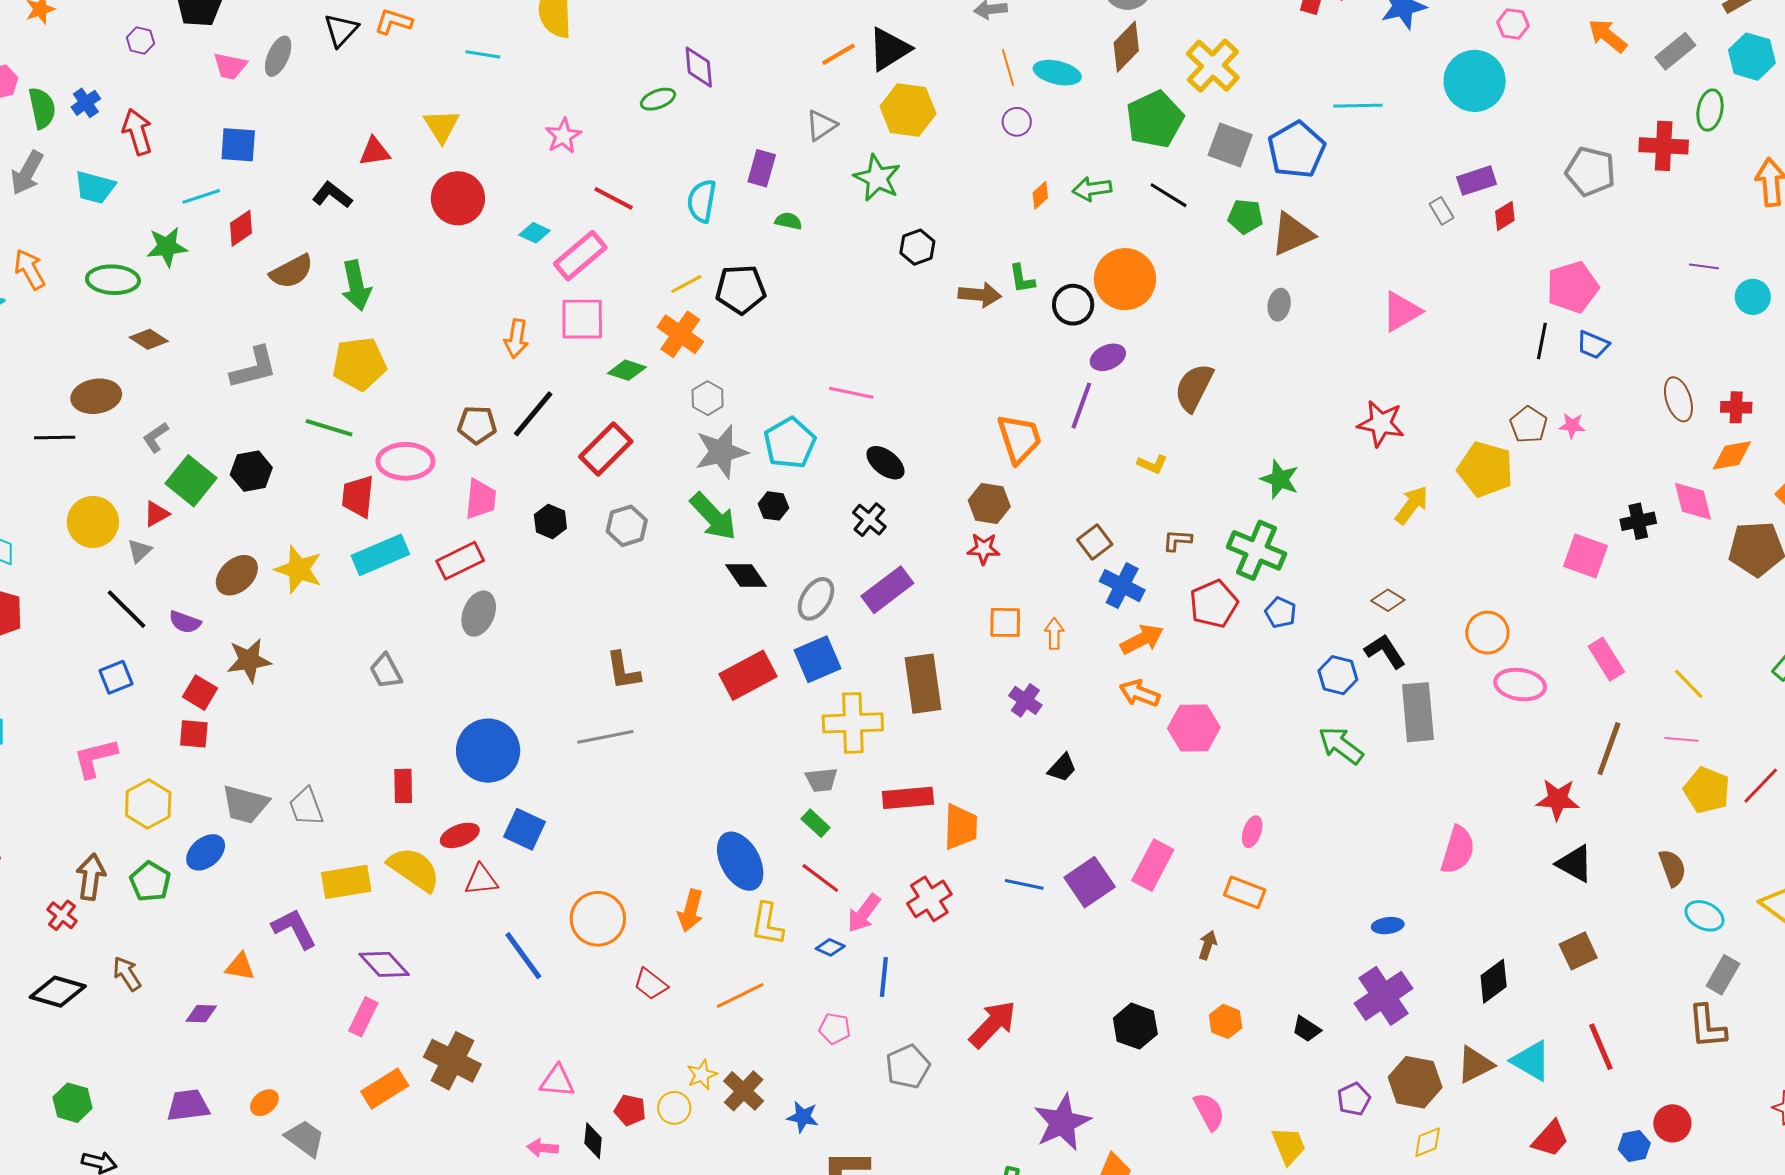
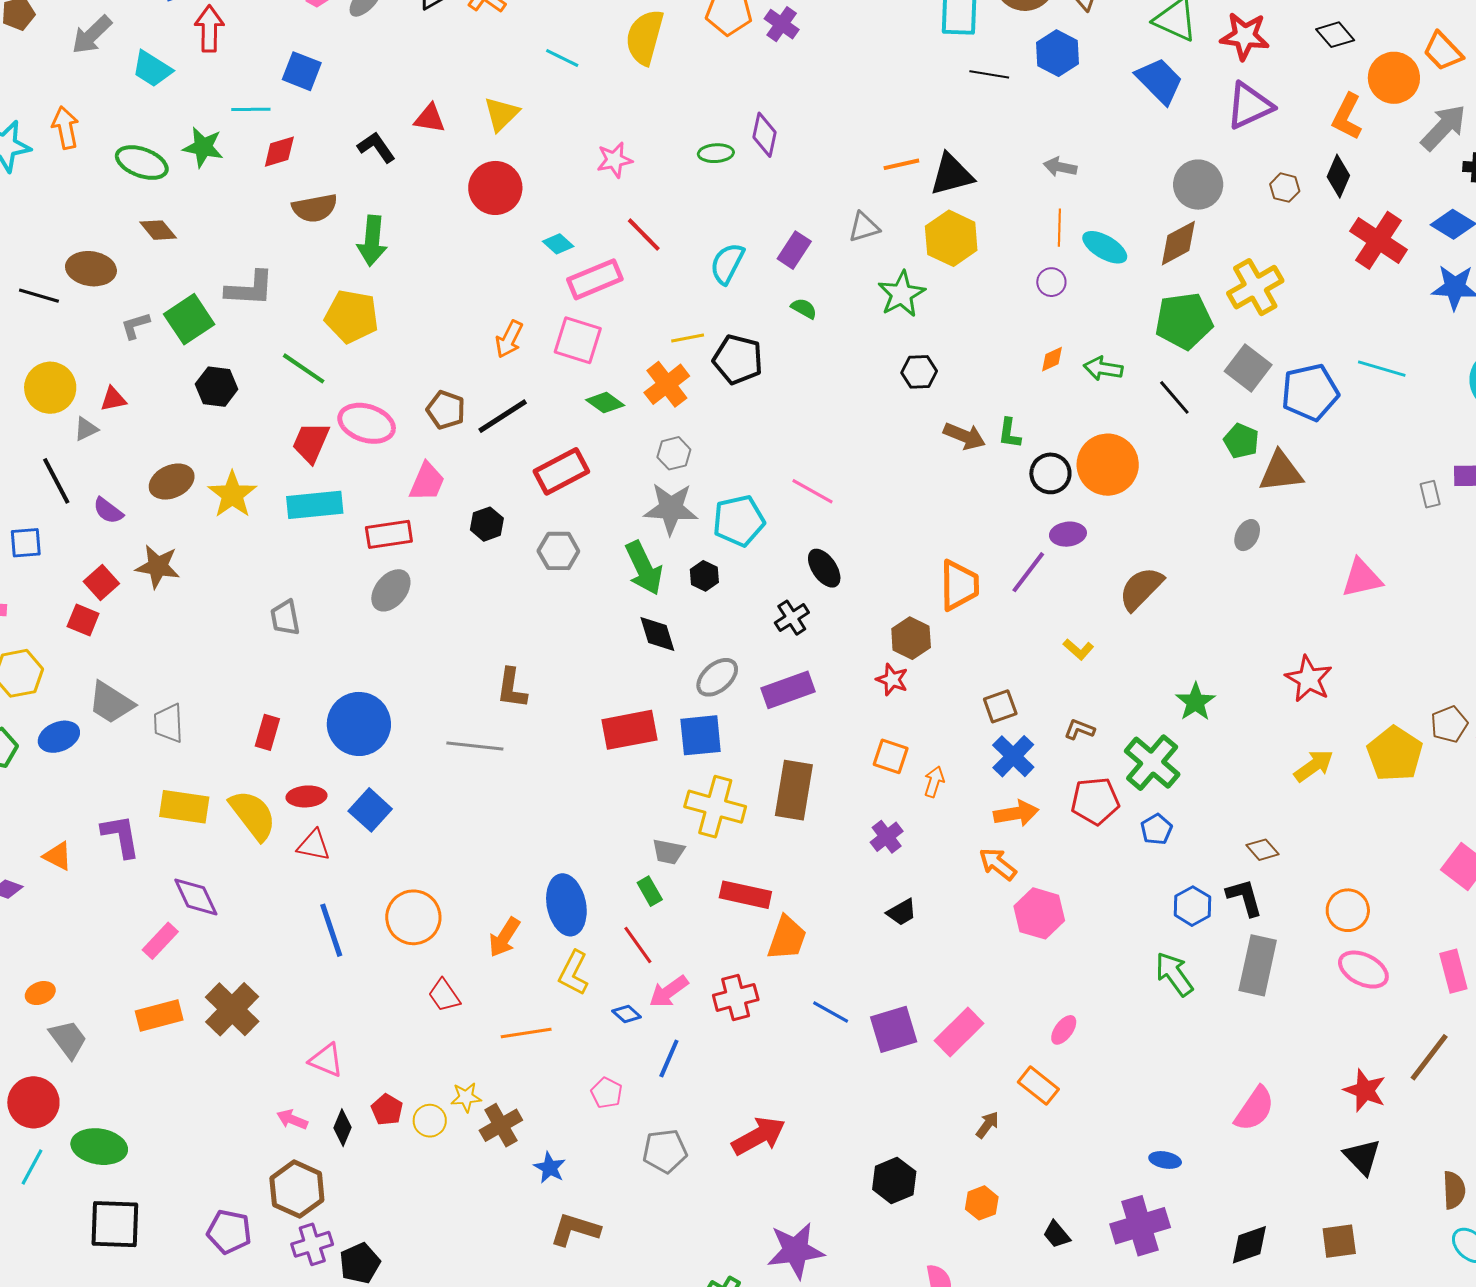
green square: (191, 481) -> (189, 319), moved

